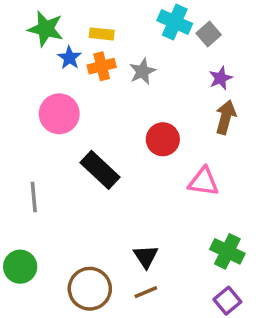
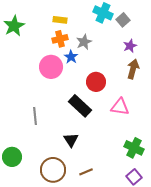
green star: (46, 29) -> (14, 26), moved, turned 30
blue star: (69, 58) -> (71, 57), moved
pink circle: (59, 114) -> (51, 67), moved
black rectangle: (100, 170) -> (80, 106), moved
gray line: (34, 197) -> (35, 116), moved
black triangle: (146, 256) -> (71, 140), moved

